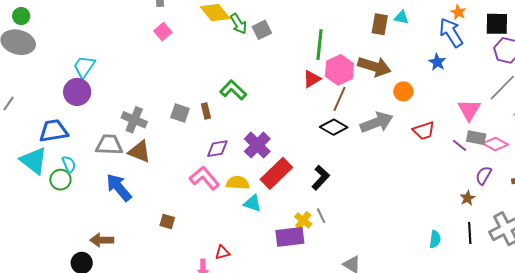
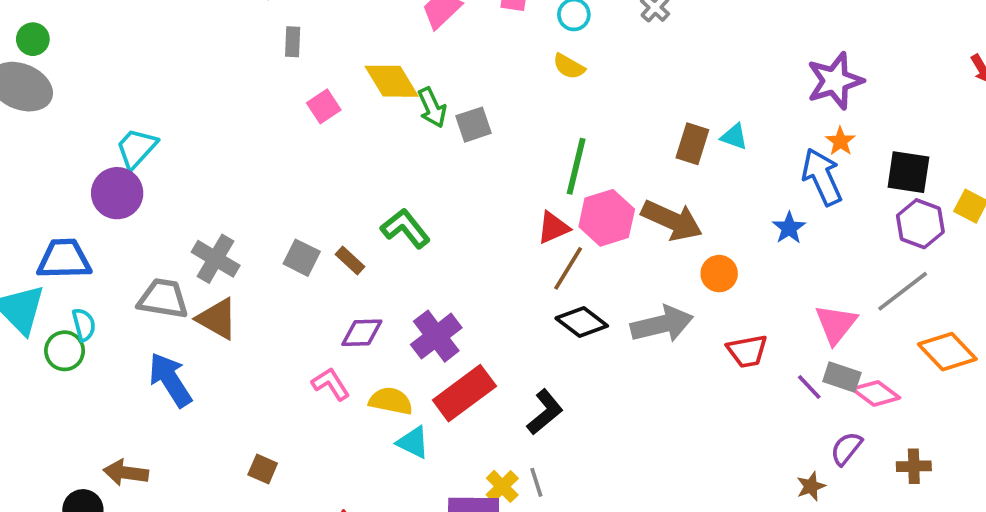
pink square: (163, 32) -> (324, 106), moved
brown line: (340, 99) -> (568, 268), moved
brown rectangle: (206, 111) -> (350, 260), turned -42
pink L-shape: (205, 178) -> (331, 384), size x0.7
brown square: (167, 222) -> (263, 469), moved

